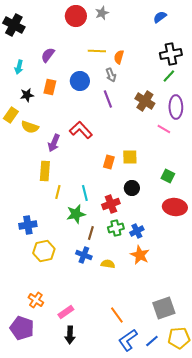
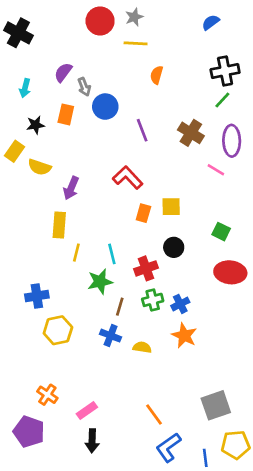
yellow line: (97, 51) -> (136, 43), moved
gray arrow: (111, 75) -> (84, 87), moved
red L-shape: (81, 130) -> (128, 178), moved
blue line: (152, 341) -> (205, 458), moved, turned -56

